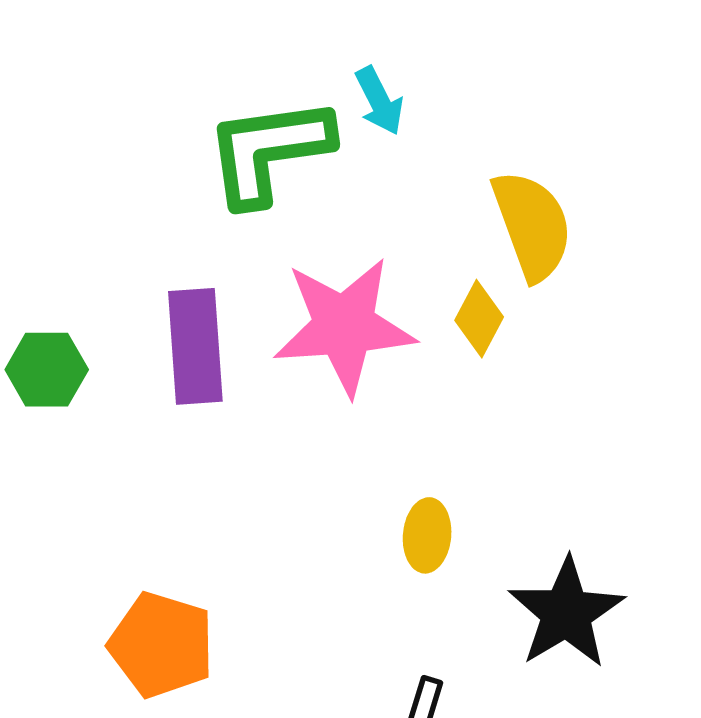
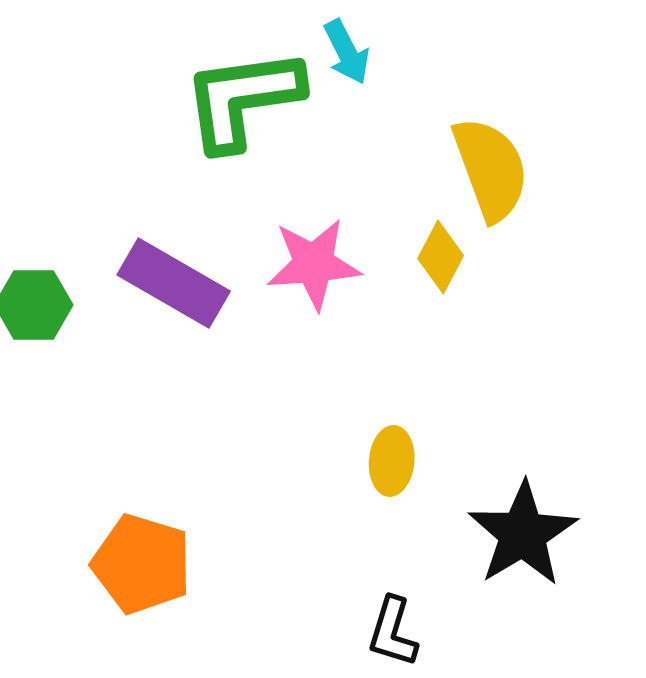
pink star: (344, 326) -> (314, 264), size x0.7
purple rectangle: (195, 346) -> (174, 283), turned -56

